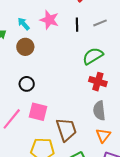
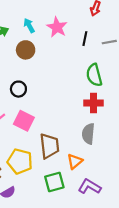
green semicircle: (93, 56) -> (94, 75), turned -85
red cross: (98, 82) -> (94, 103), turned -30
orange triangle: (103, 135) -> (75, 161), moved

